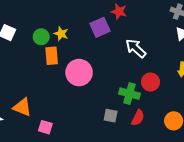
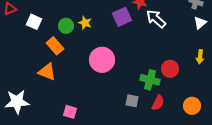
white arrow: (136, 48) -> (156, 19), moved
orange rectangle: (52, 56) -> (55, 46), moved, turned -36
orange triangle: (22, 107) -> (47, 72), moved

